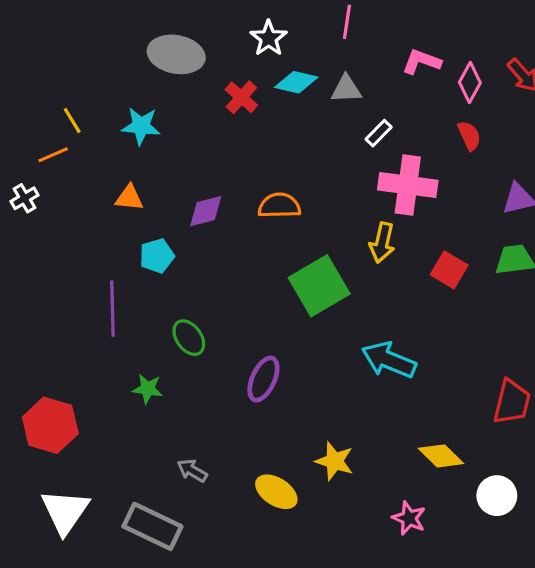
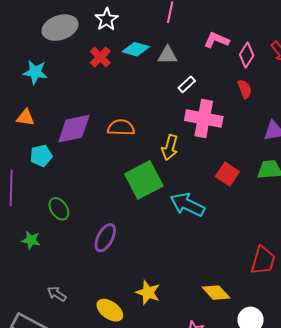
white star: (269, 38) -> (107, 19), moved
gray ellipse: (176, 54) -> (60, 28), turned -32
purple diamond: (206, 211) -> (74, 129), size x1.5
yellow arrow: (382, 243) -> (170, 147), moved
cyan arrow: (389, 360) -> (187, 205), moved

